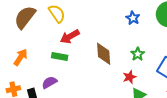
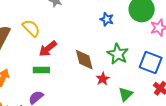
green star: (138, 54) -> (118, 54), size x1.5
red star: (129, 77) -> (103, 79), moved

